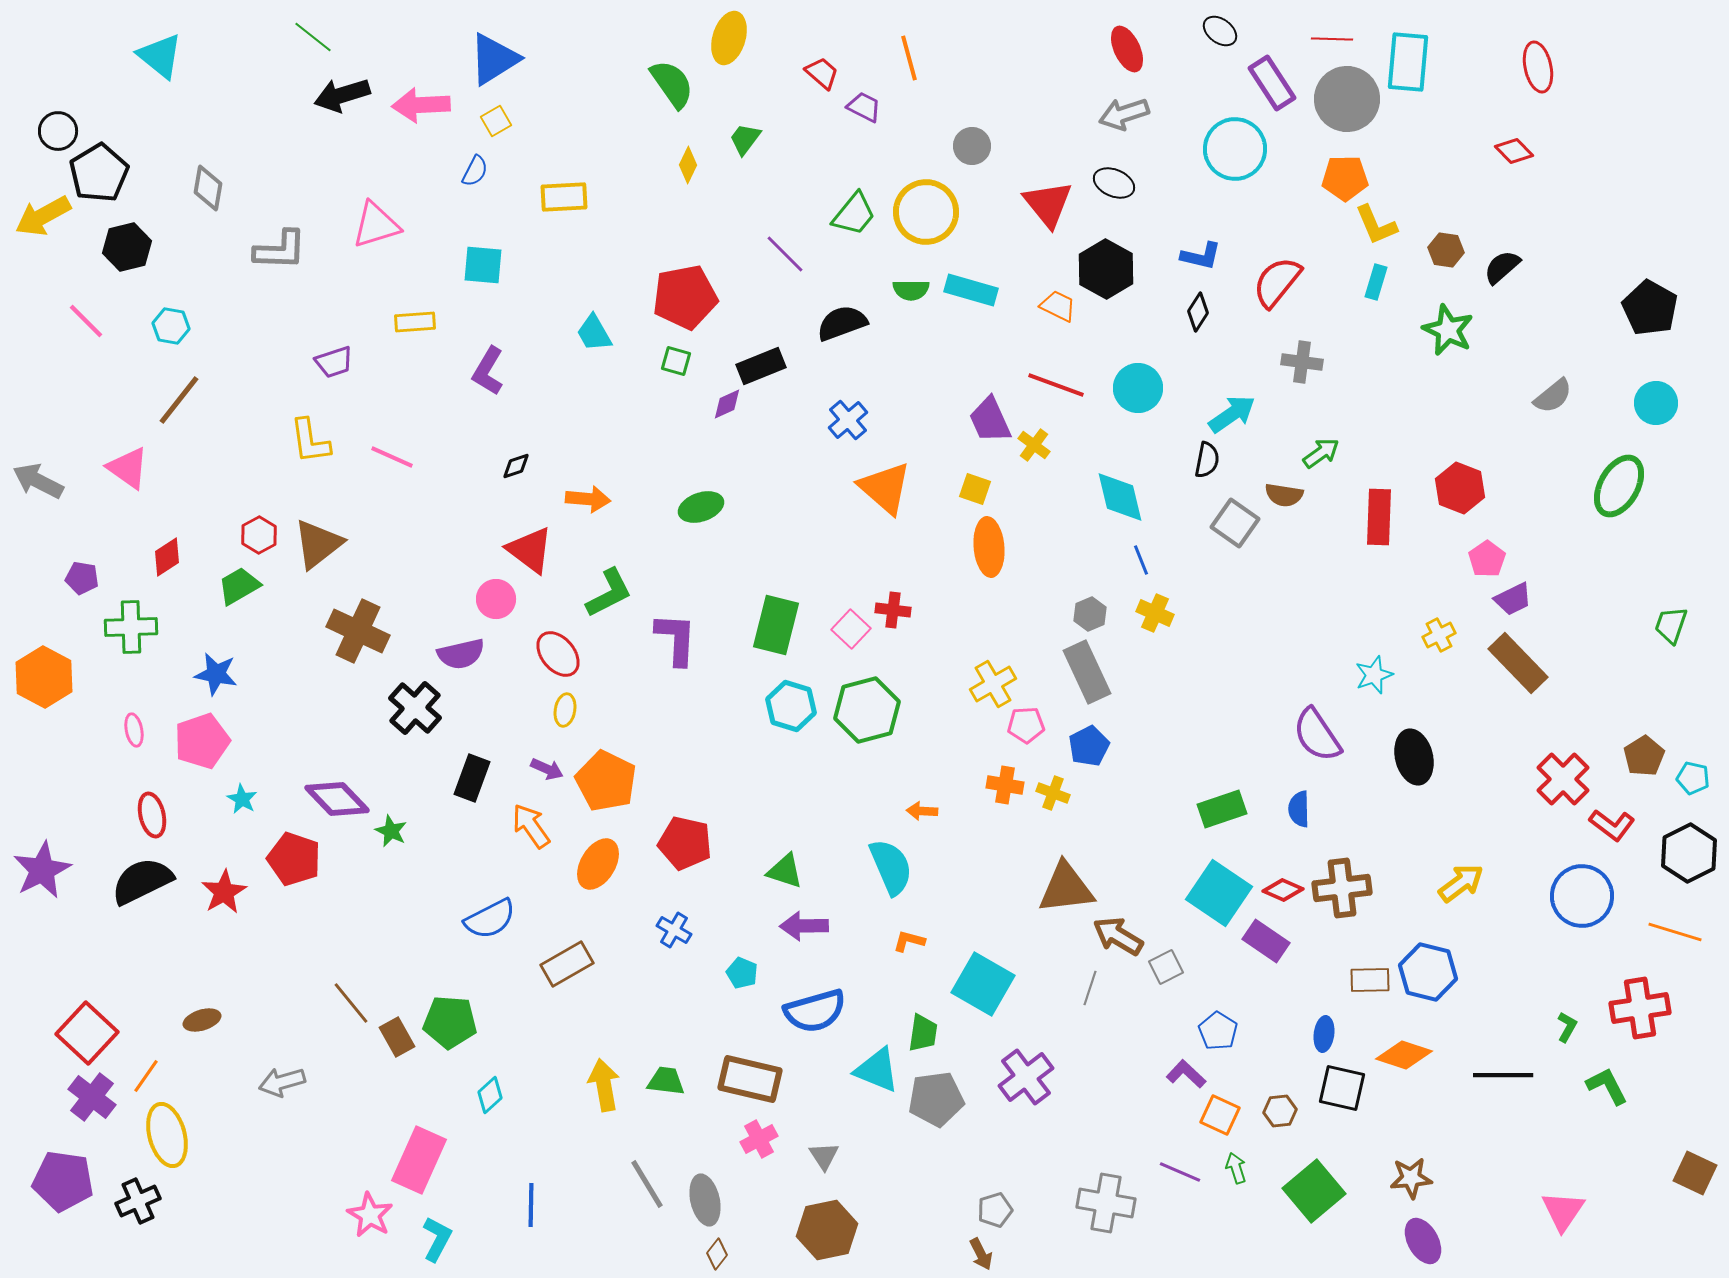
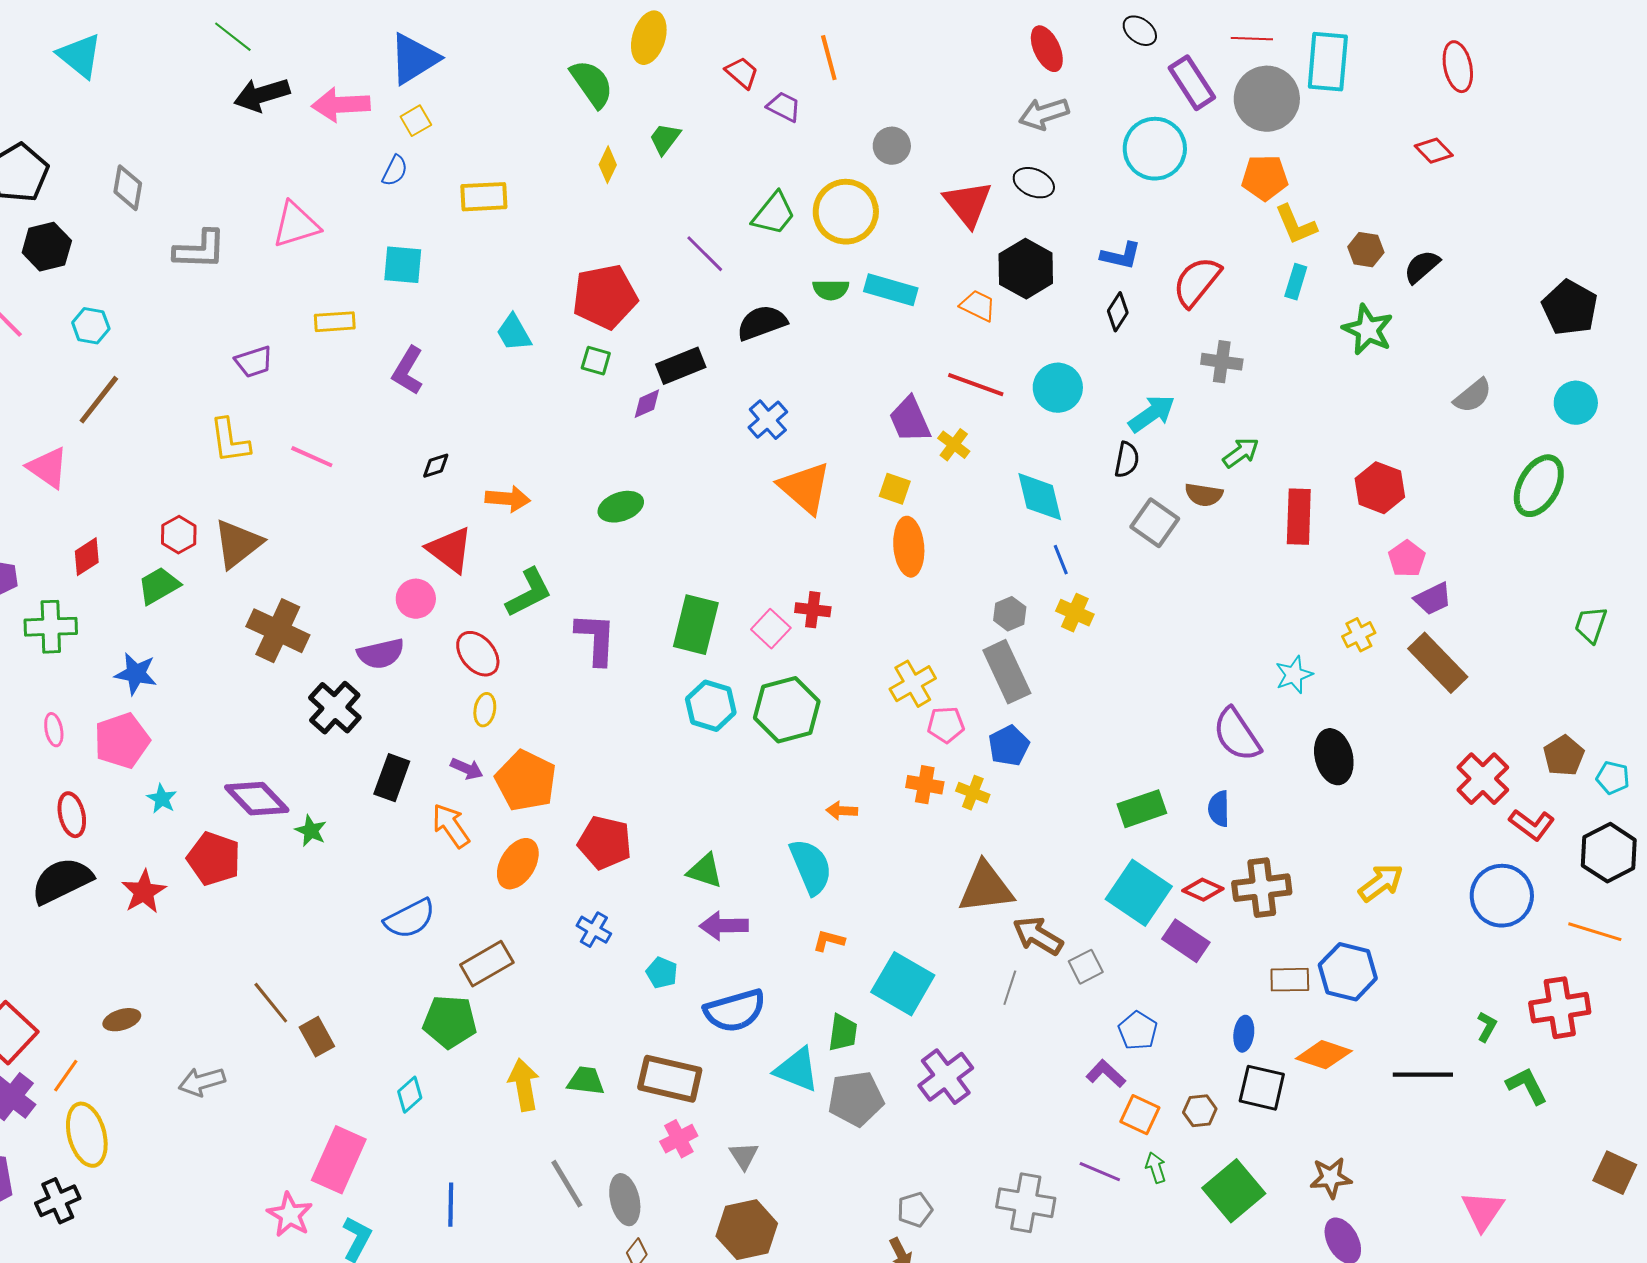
green pentagon: (450, 1022) -> (450, 1022), moved

